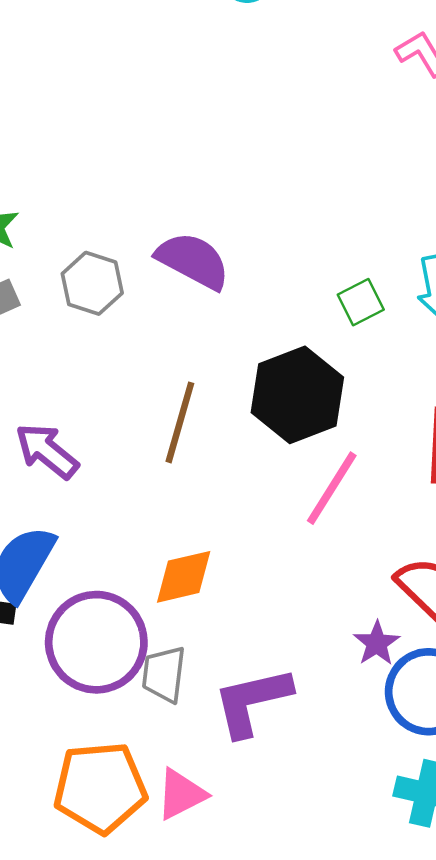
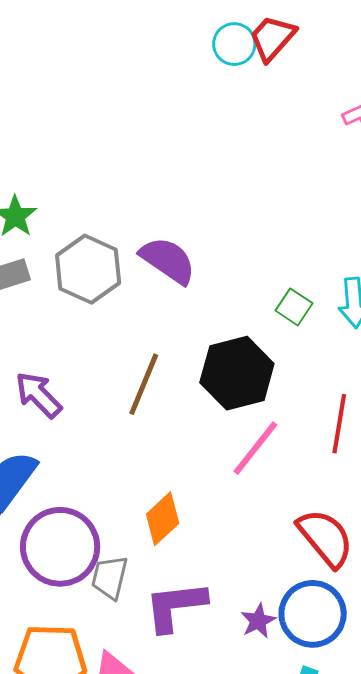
gray hexagon: (92, 283) -> (88, 269), size x1.4
green square: (361, 302) -> (294, 307), turned -36
orange diamond: (184, 577) -> (163, 519), moved, turned -36
purple star: (377, 643) -> (258, 621), moved

